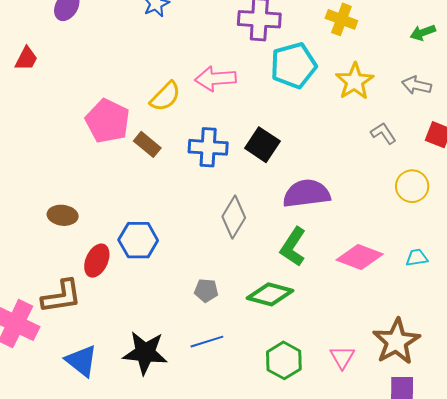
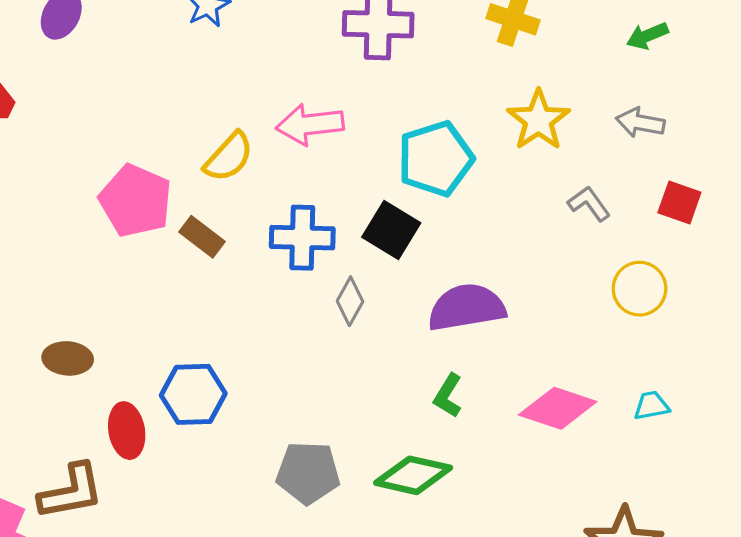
cyan pentagon: (293, 65) -> (436, 159), moved
gray diamond: (234, 217) -> (350, 301), moved, size x0.7
green L-shape: (293, 247) -> (448, 396), size x0.7
red ellipse: (97, 261) -> (127, 431), turned -32
gray pentagon: (206, 290) -> (308, 473), size x1.6

